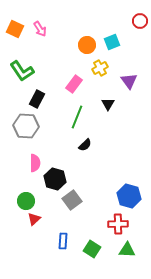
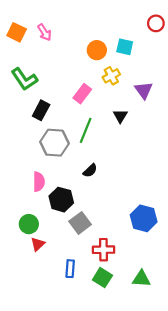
cyan square: (112, 42) -> (125, 47), turned 35
gray hexagon: (26, 126) -> (54, 143), moved
black semicircle: (85, 145) -> (90, 171), moved
red cross: (118, 224) -> (104, 250), moved

